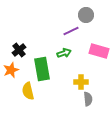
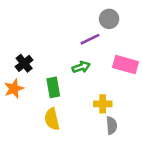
green rectangle: (42, 69) -> (53, 87), size x0.7
yellow semicircle: (28, 91) -> (52, 119), moved

